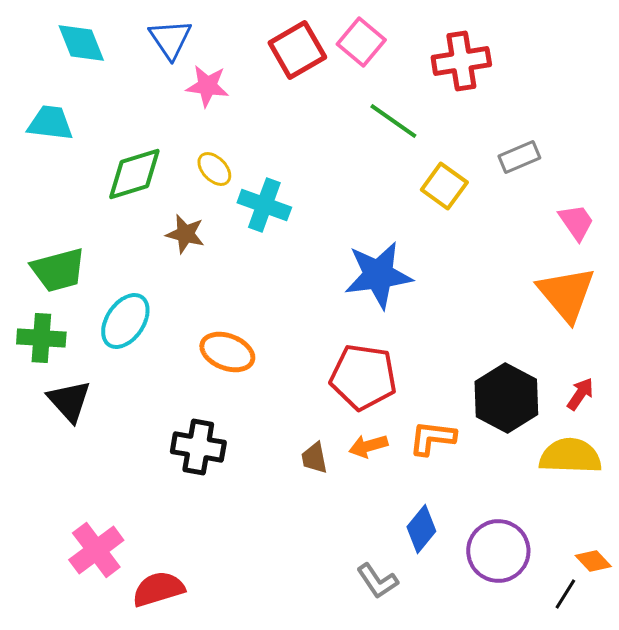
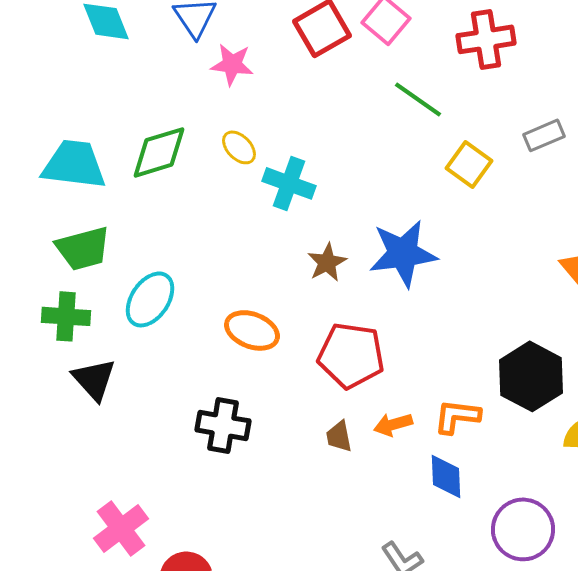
cyan trapezoid: (50, 123) -> (74, 164), moved, size x1.4
brown star: (185, 234) -> (327, 262), moved, turned 30
red pentagon: (363, 377) -> (351, 355), moved
blue diamond: (421, 529) -> (446, 476), moved, turned -42

